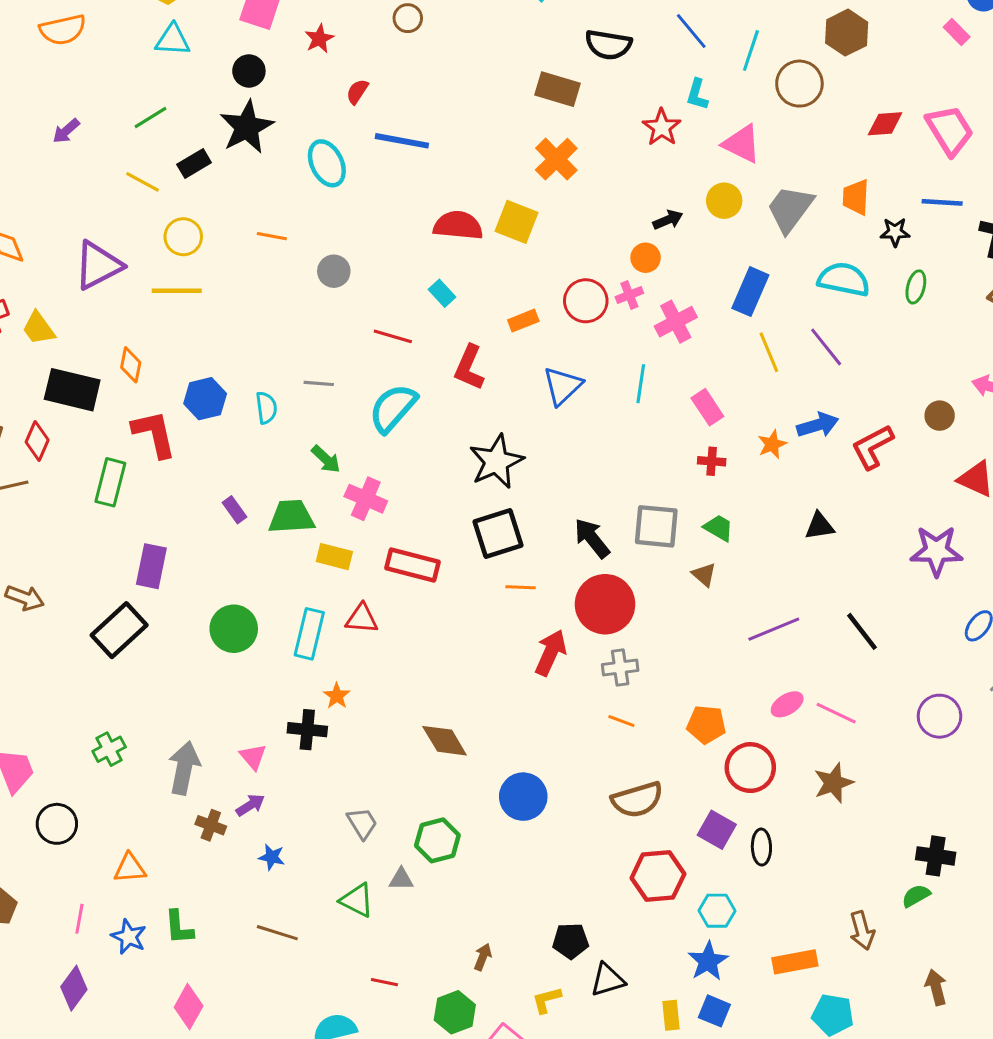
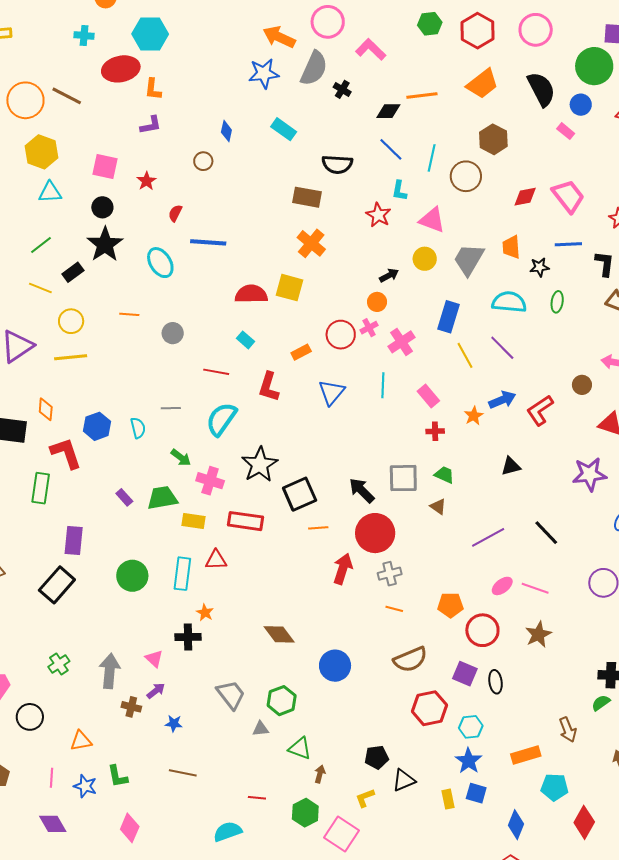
black star: (496, 462) -> (260, 465), moved
gray trapezoid: (362, 823) -> (231, 695), size x1.4
green triangle: (357, 900) -> (300, 748), moved
purple diamond: (74, 988) -> (53, 824), turned -60

